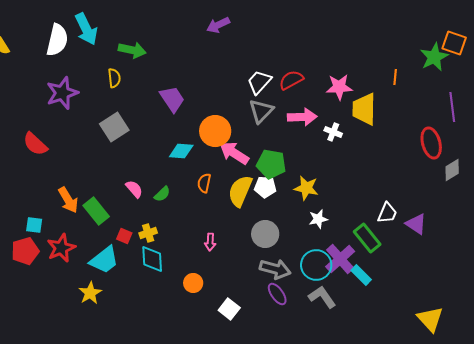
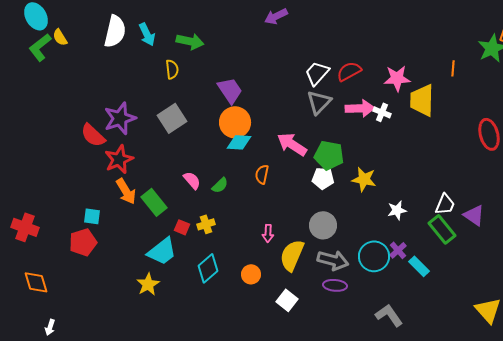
cyan arrow: (86, 29) -> (147, 34), moved, size x0.7
purple star: (62, 93) -> (120, 118), moved
orange circle: (215, 131) -> (235, 122), moved
white cross: (333, 132) -> (382, 112), moved
yellow semicircle: (240, 191) -> (292, 255), moved
white star: (318, 219) -> (397, 210), moved
green rectangle: (367, 238) -> (442, 229), moved
red star: (61, 248) -> (119, 159), moved
cyan diamond: (152, 259) -> (208, 268), moved, turned 52
purple cross: (340, 259) -> (398, 250), size x0.6
purple ellipse: (277, 294) -> (335, 285), turned -50
gray L-shape: (322, 297) -> (389, 315), moved

